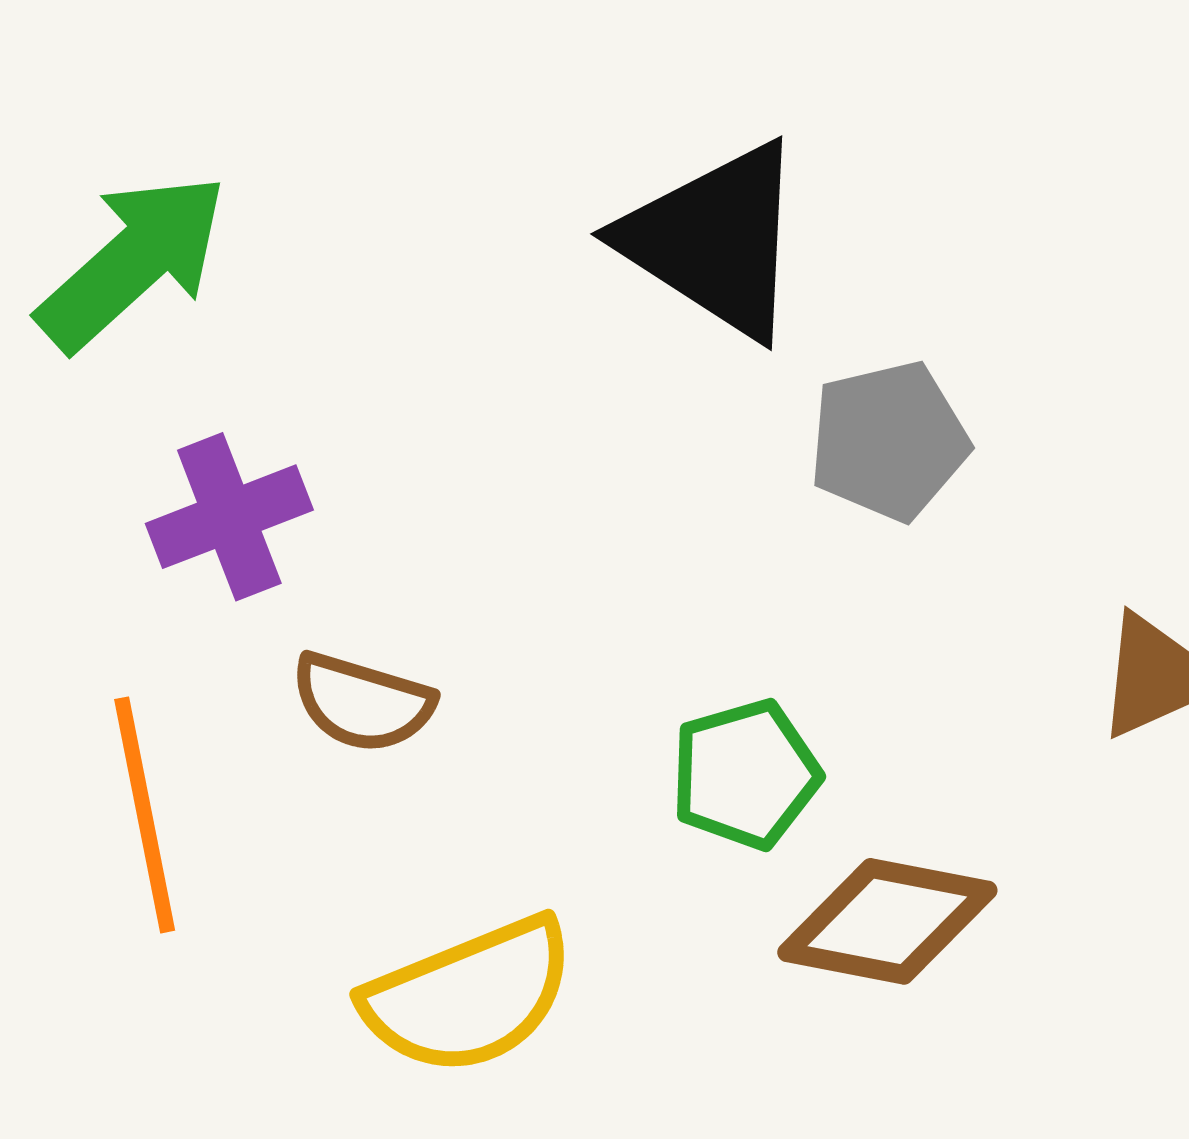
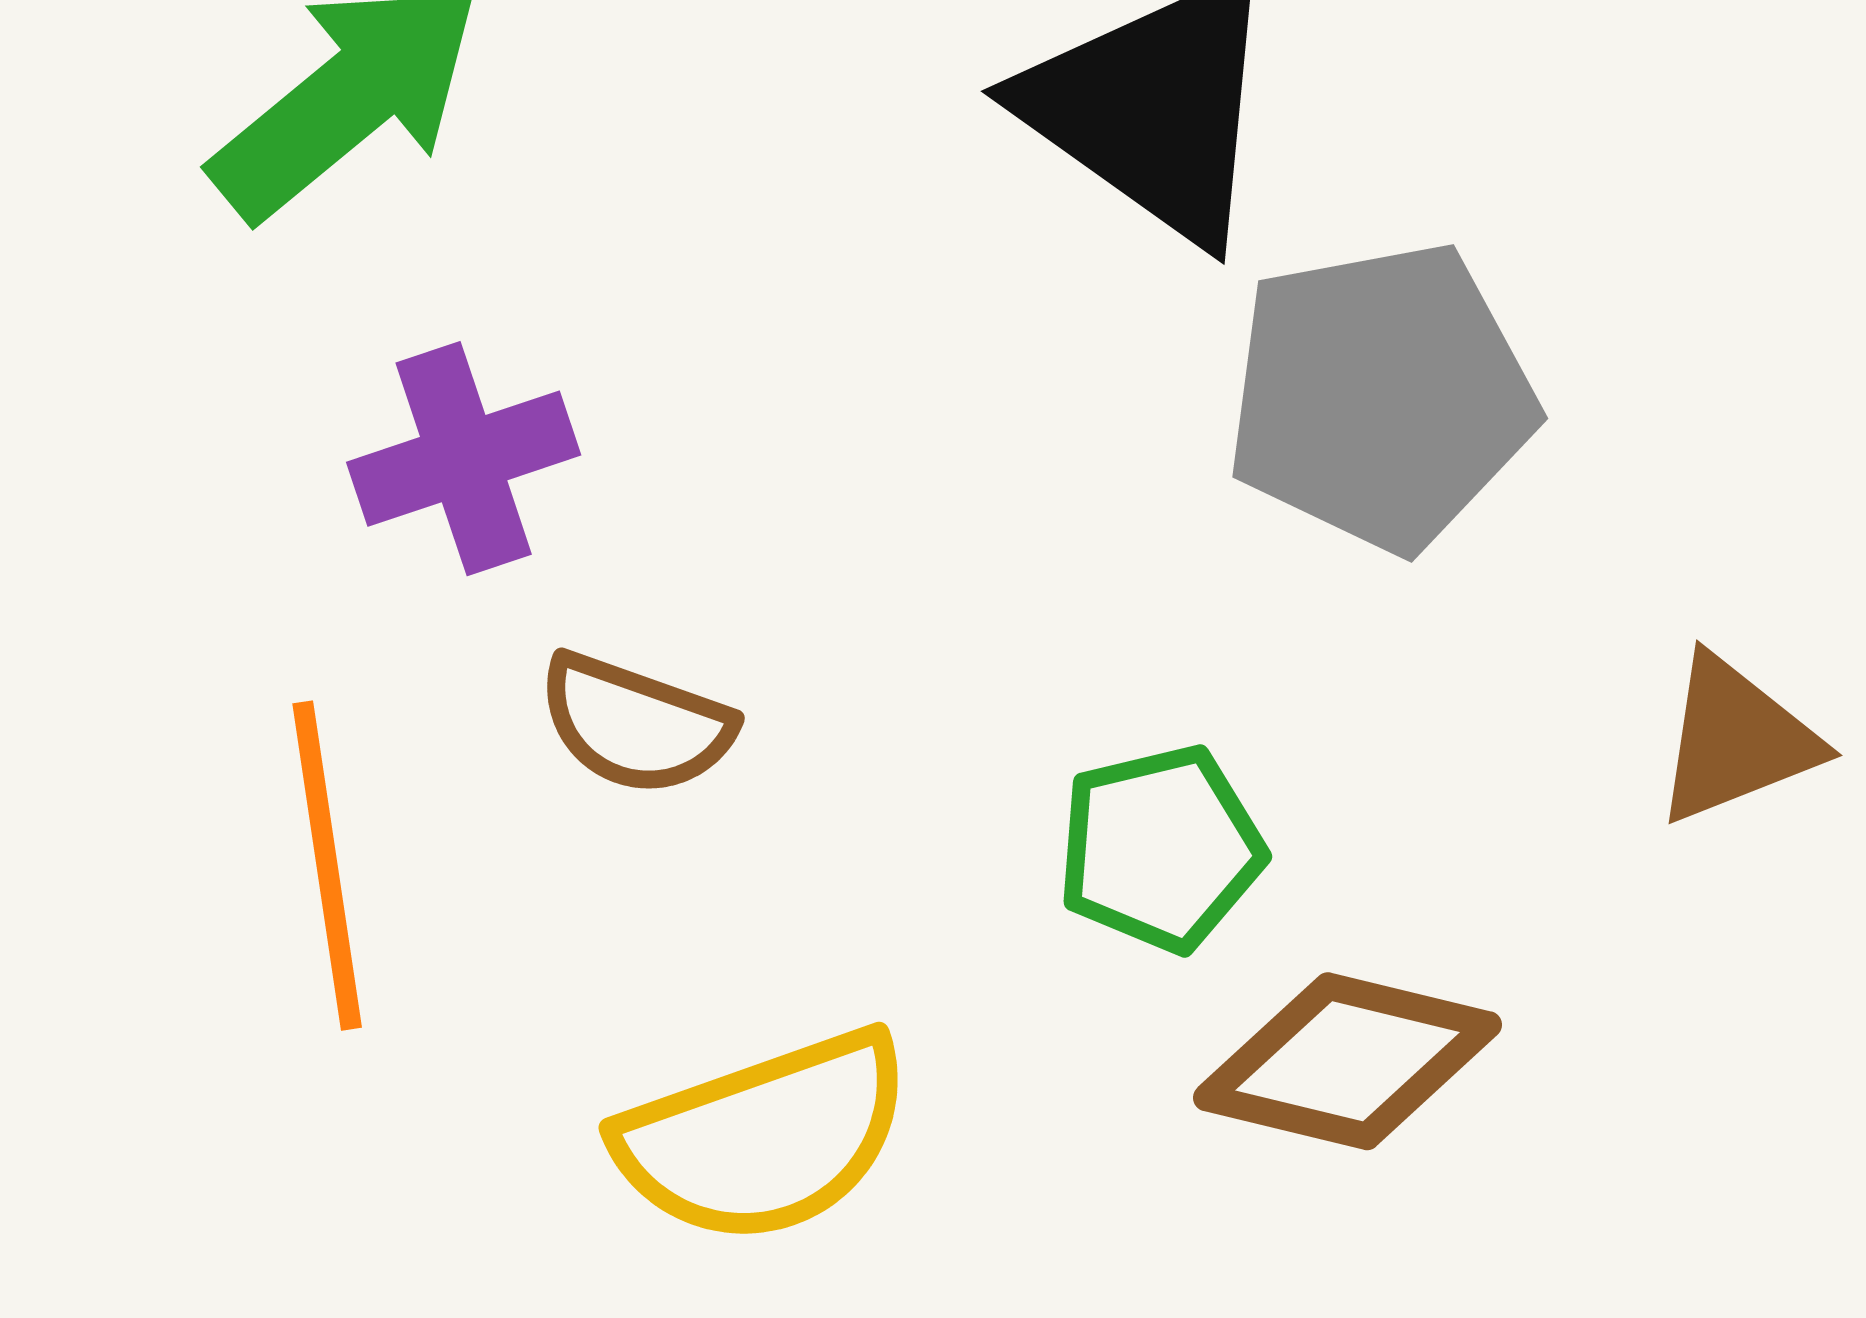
gray pentagon: (889, 441) -> (1381, 397), size x1.4

